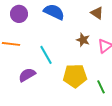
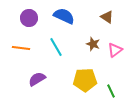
cyan line: (46, 55) -> (56, 47), moved

